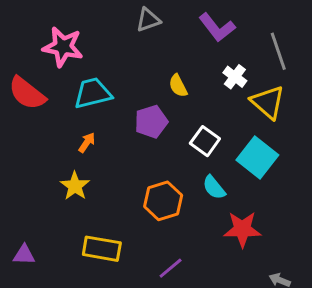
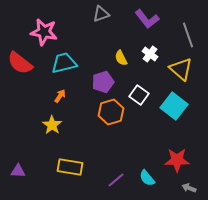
white cross: (235, 77) -> (150, 54), moved
cyan semicircle: (214, 187) -> (147, 178), moved
orange hexagon: (163, 201) -> (111, 112), moved
red star: (242, 229) -> (177, 160), moved

